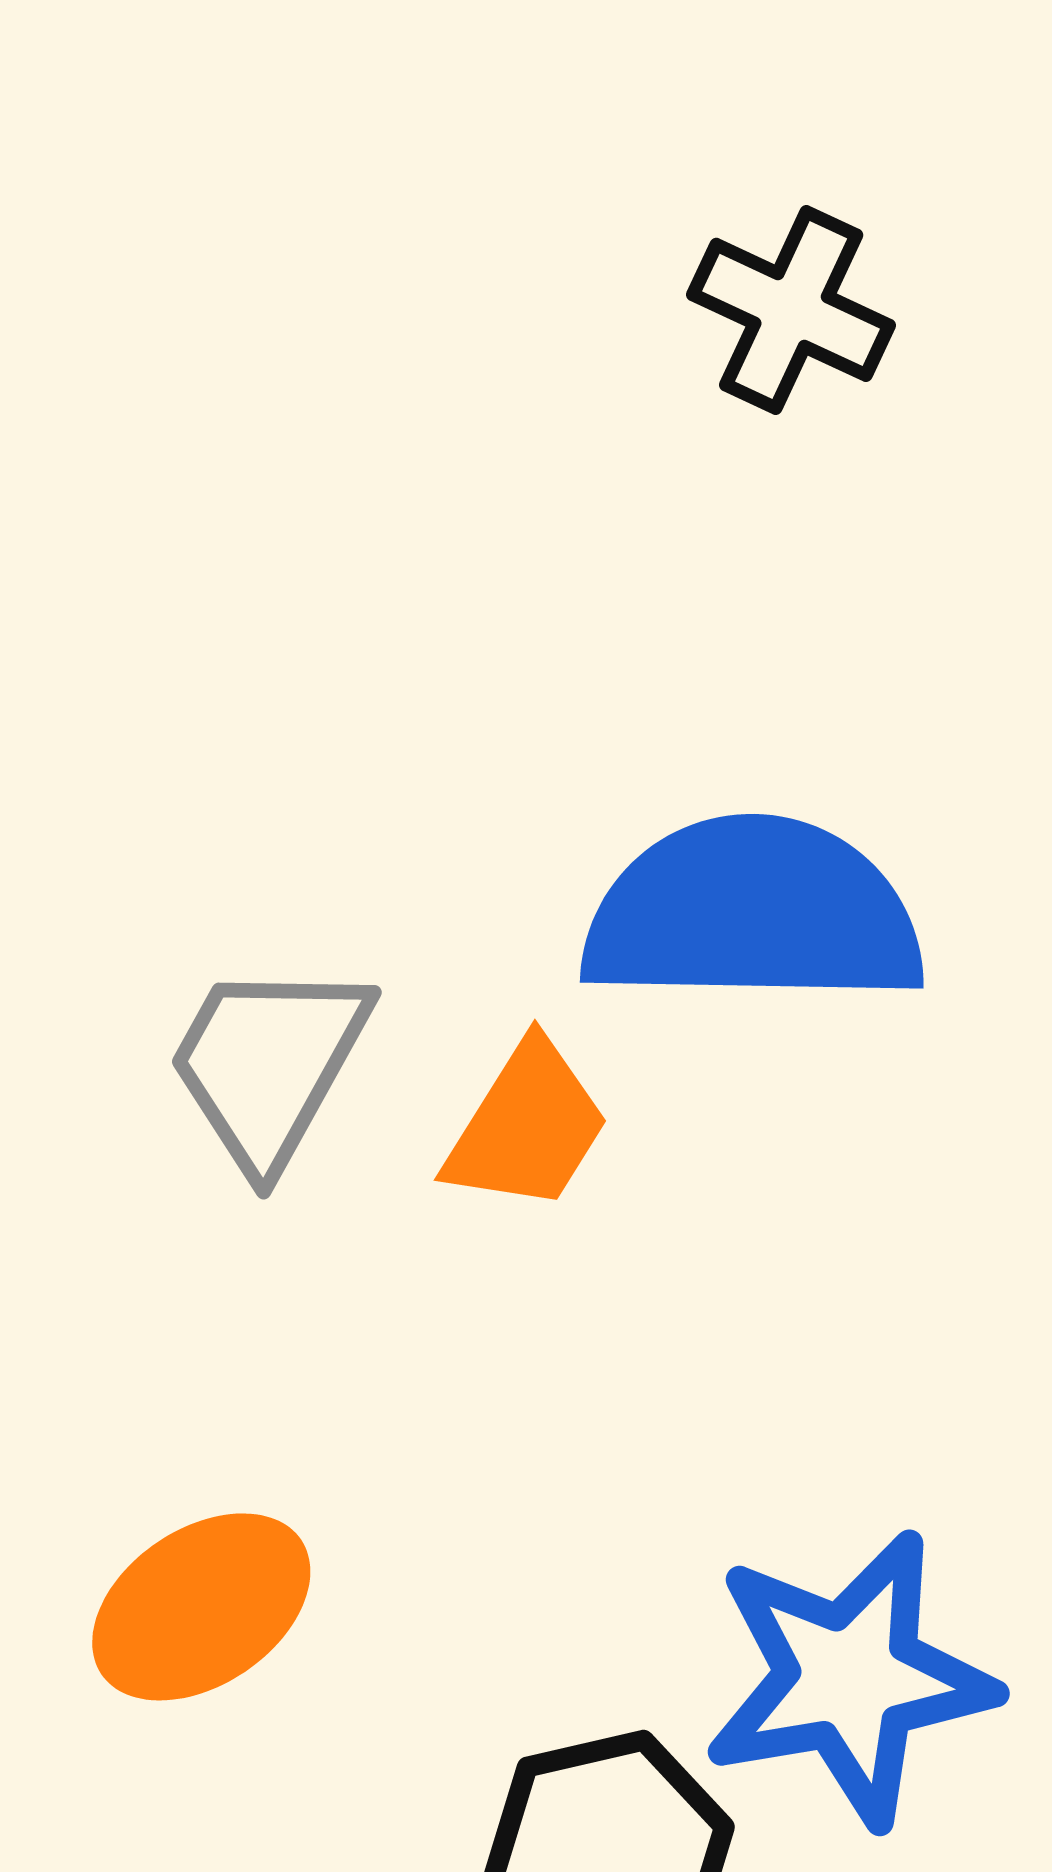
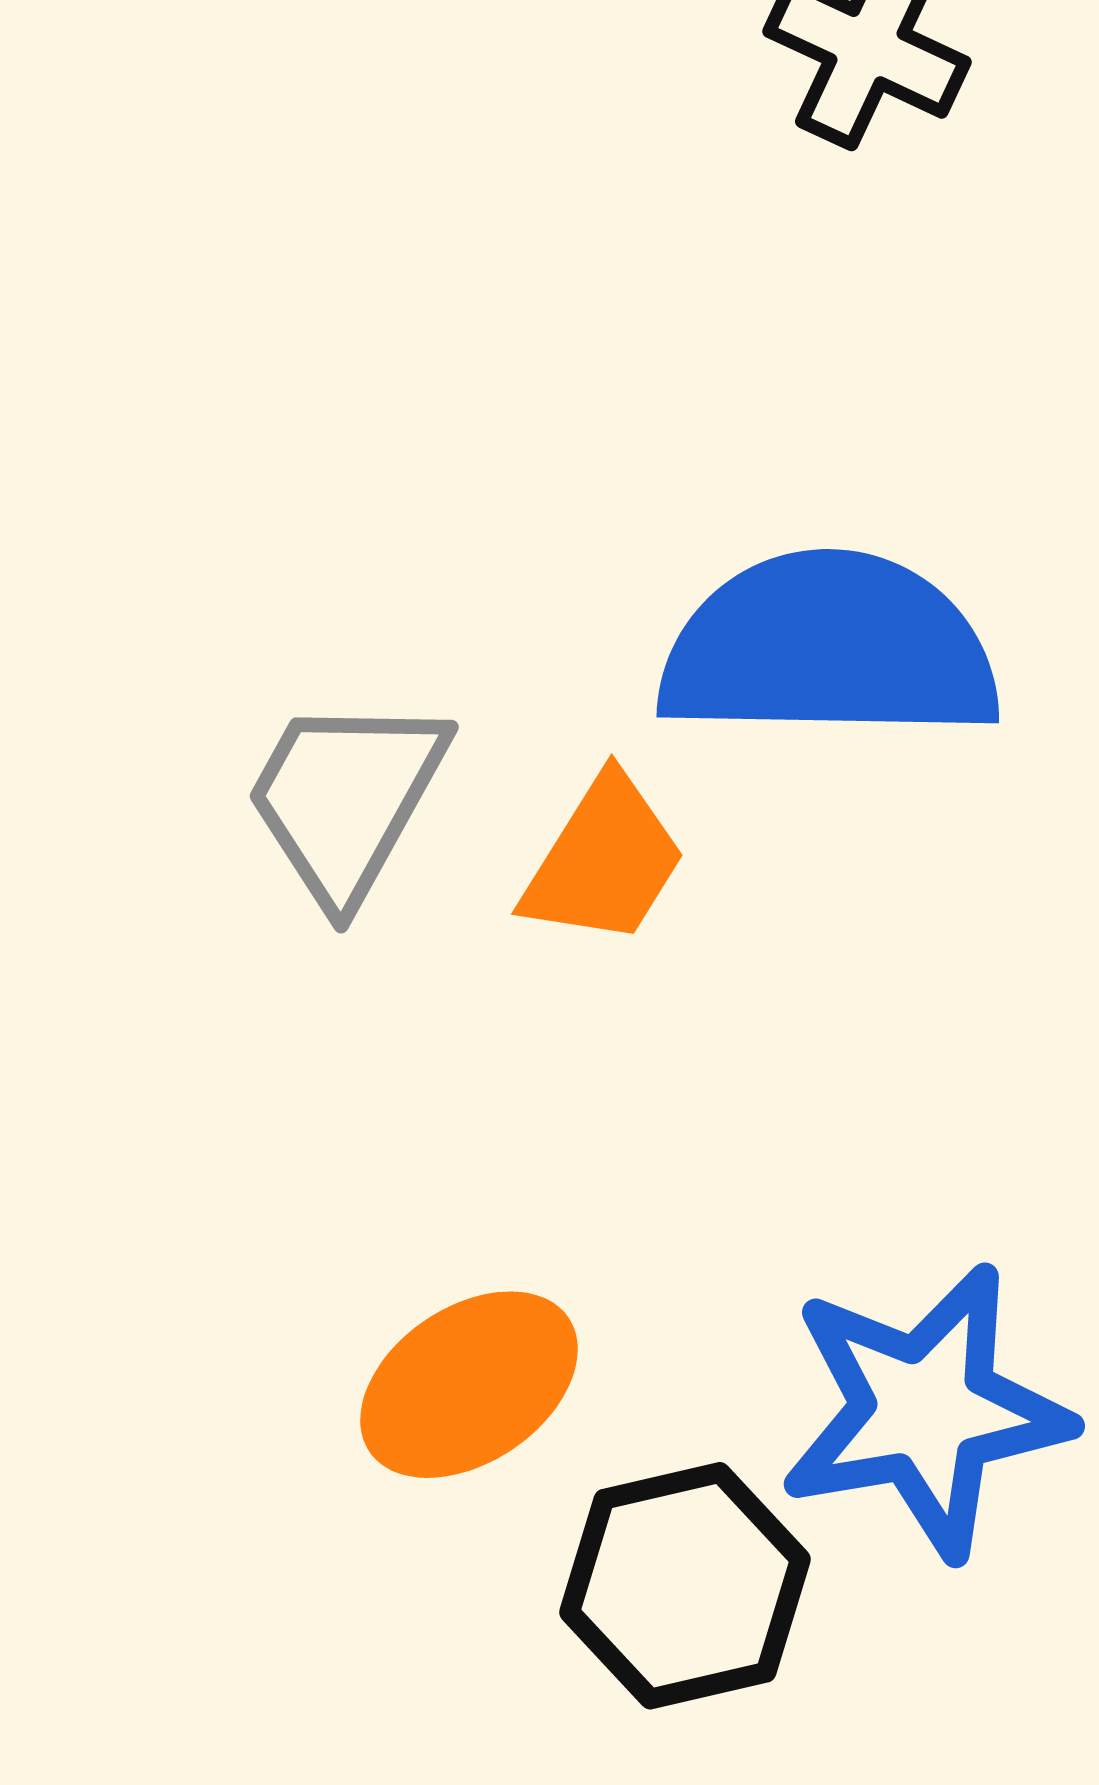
orange ellipse: (201, 1607) -> (469, 1385), moved

